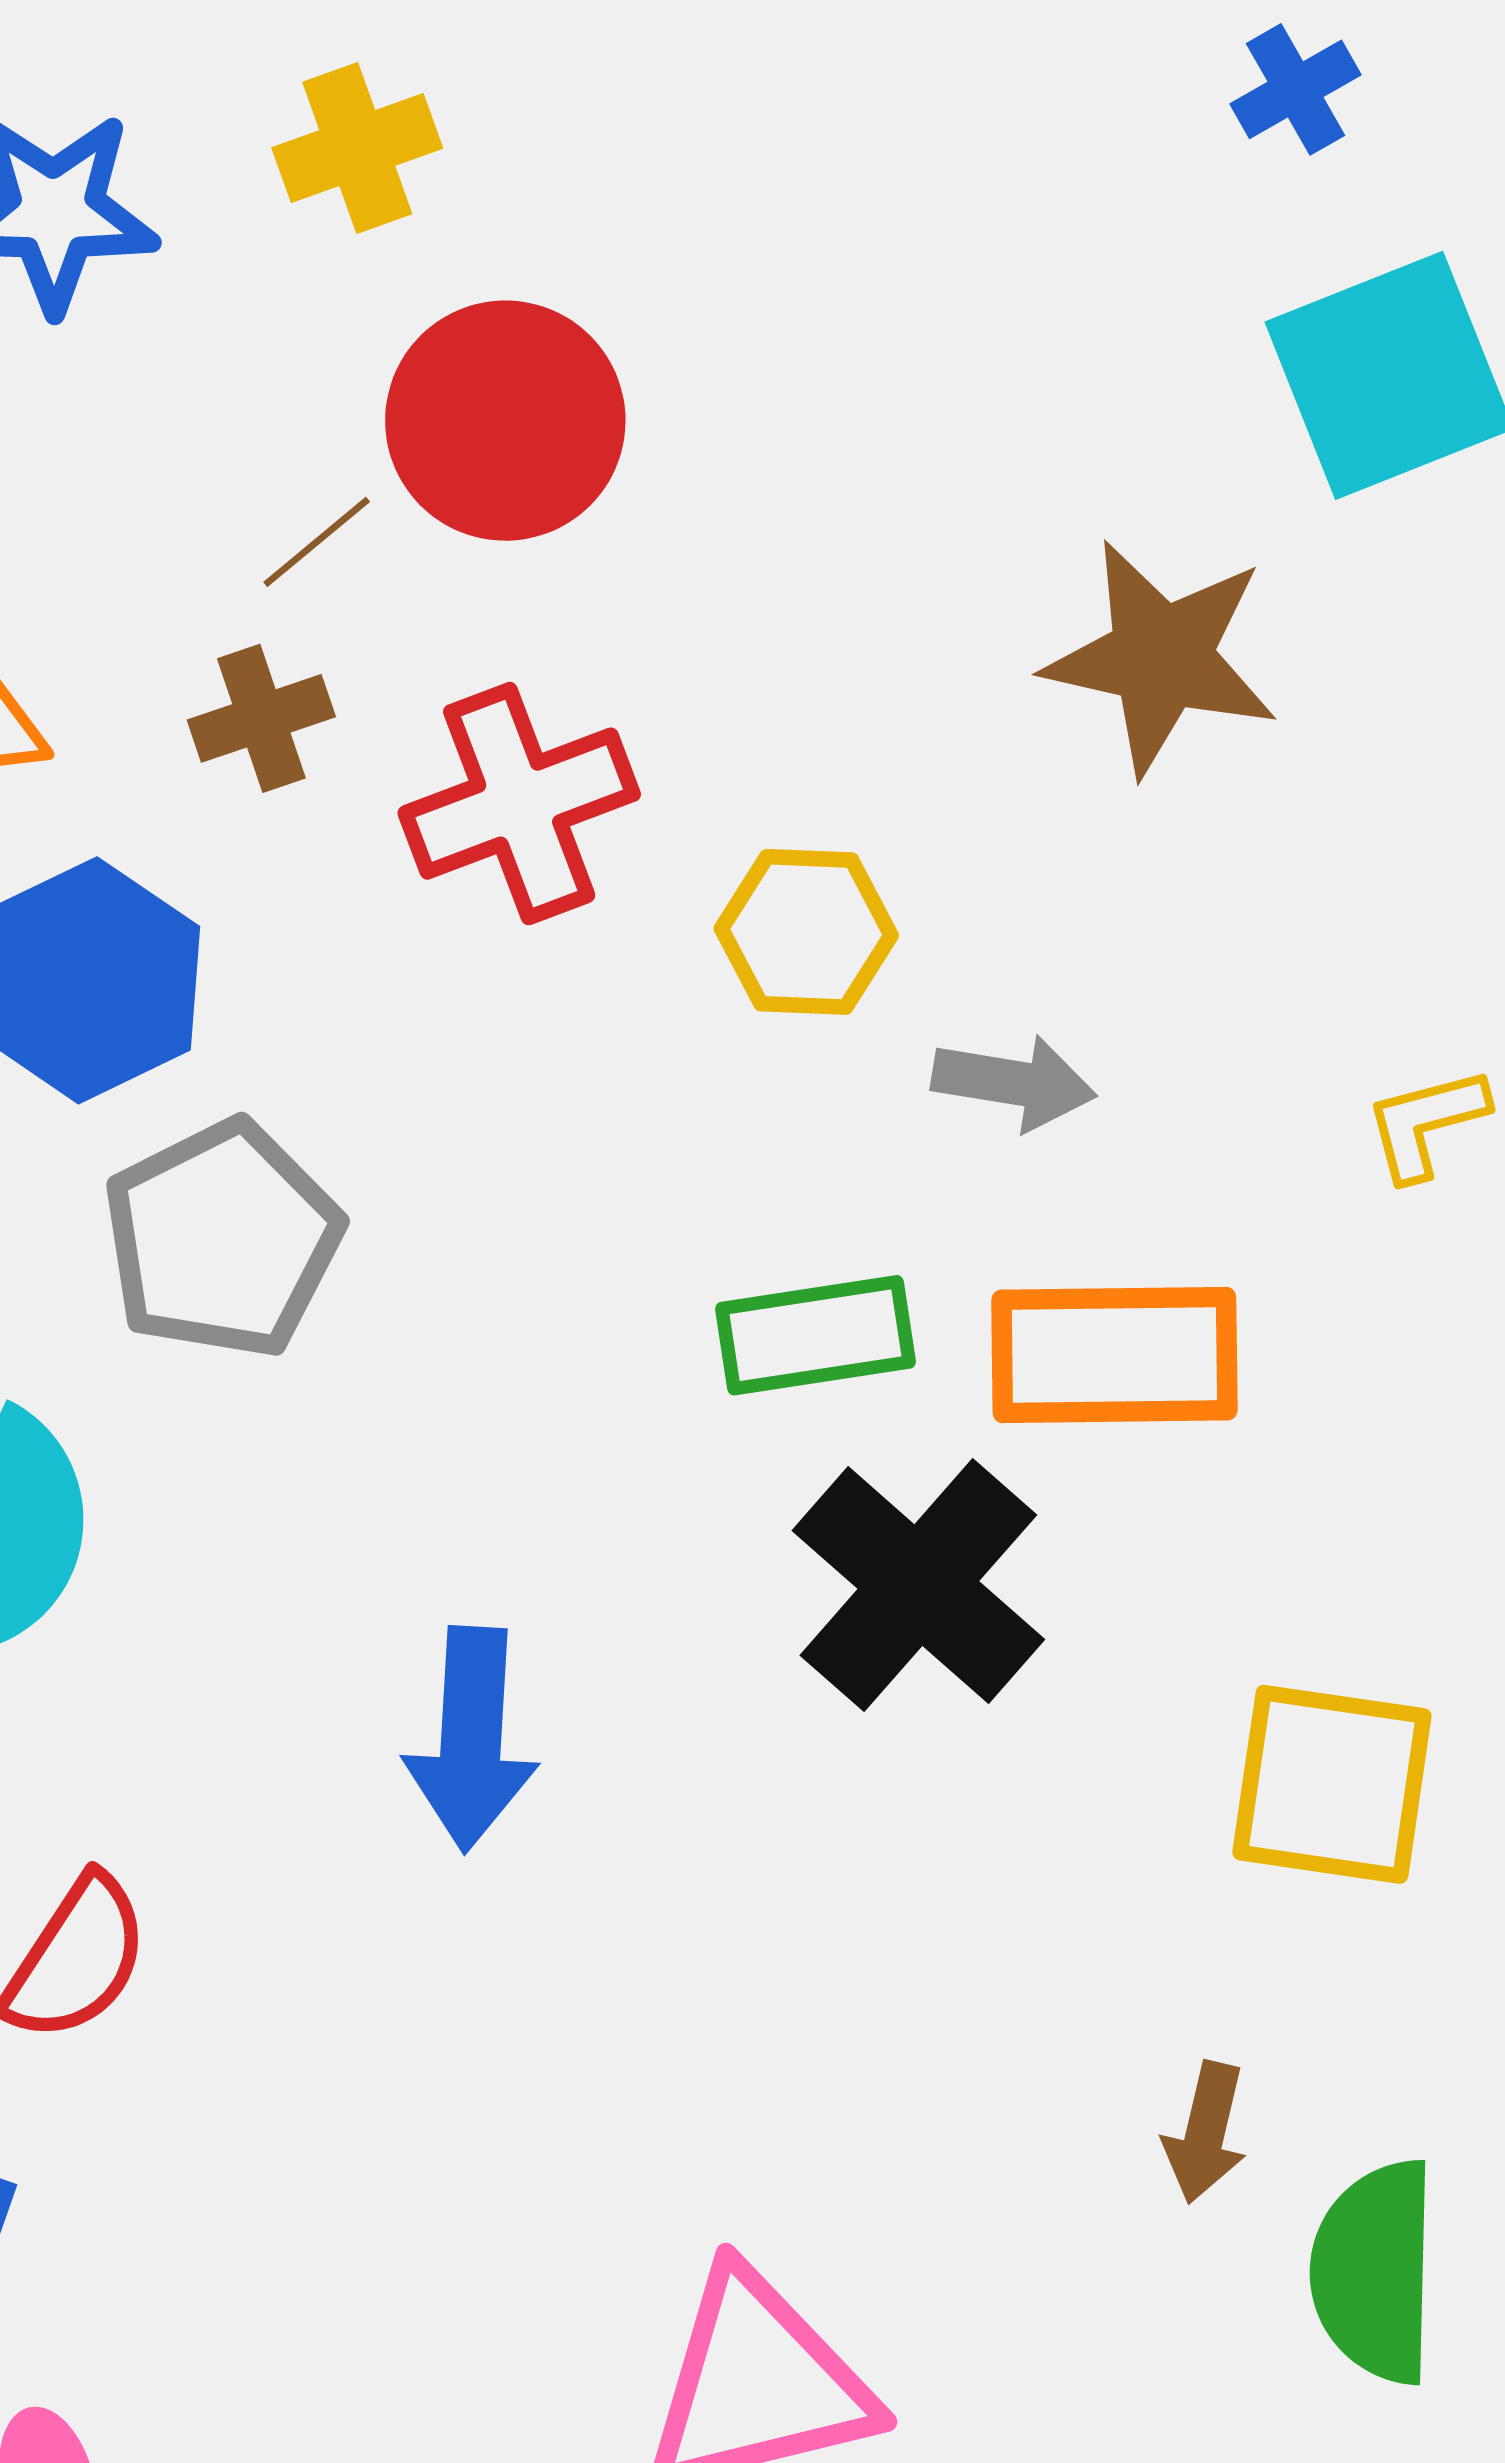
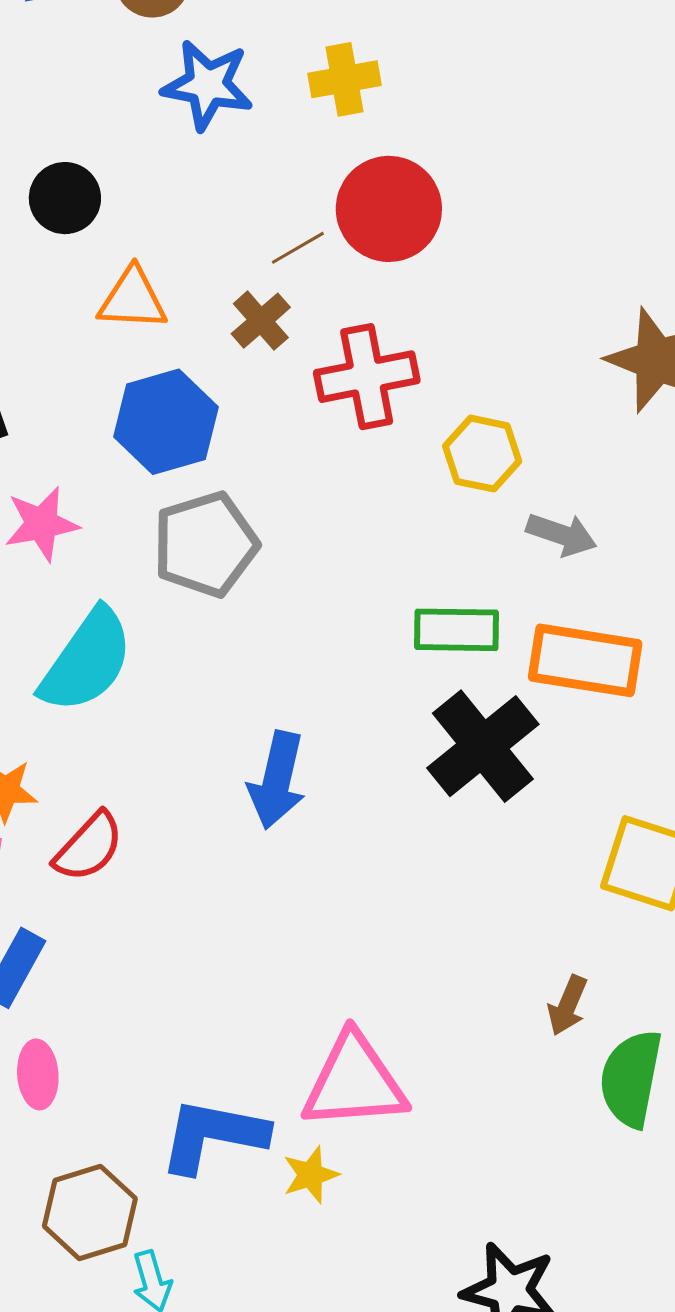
brown cross: (261, 718) -> (261, 321), turned -32

